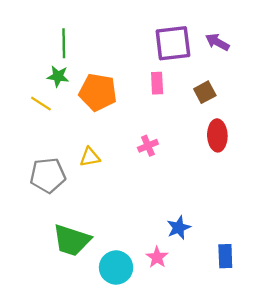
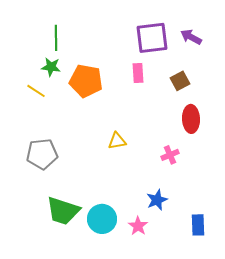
pink cross: (148, 146) -> (170, 155), moved
yellow triangle: (90, 157) -> (117, 141), moved
cyan circle: (116, 267) -> (102, 219), moved

